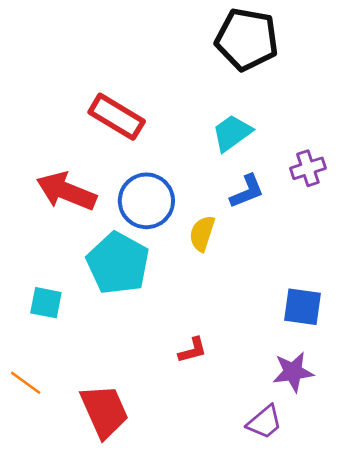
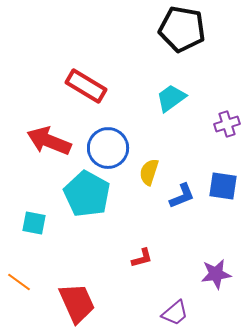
blue L-shape: (247, 191) -> (182, 196), moved
blue square: (303, 307) -> (223, 186), moved
purple trapezoid: (265, 422) -> (175, 313), moved

